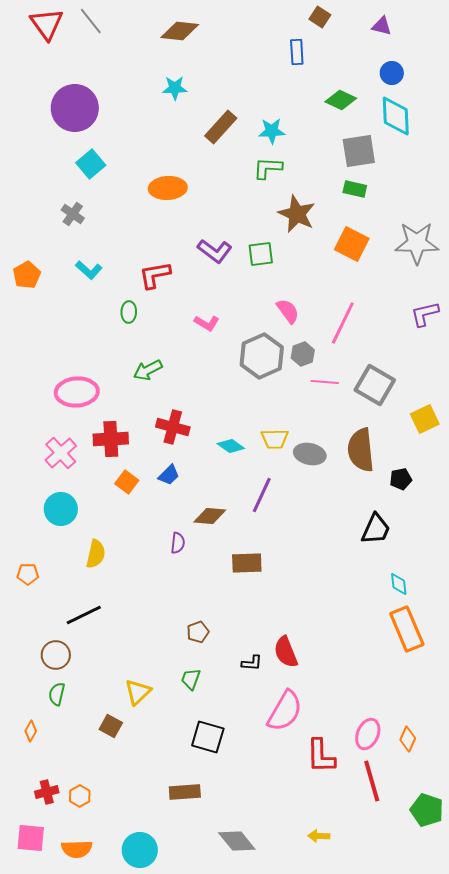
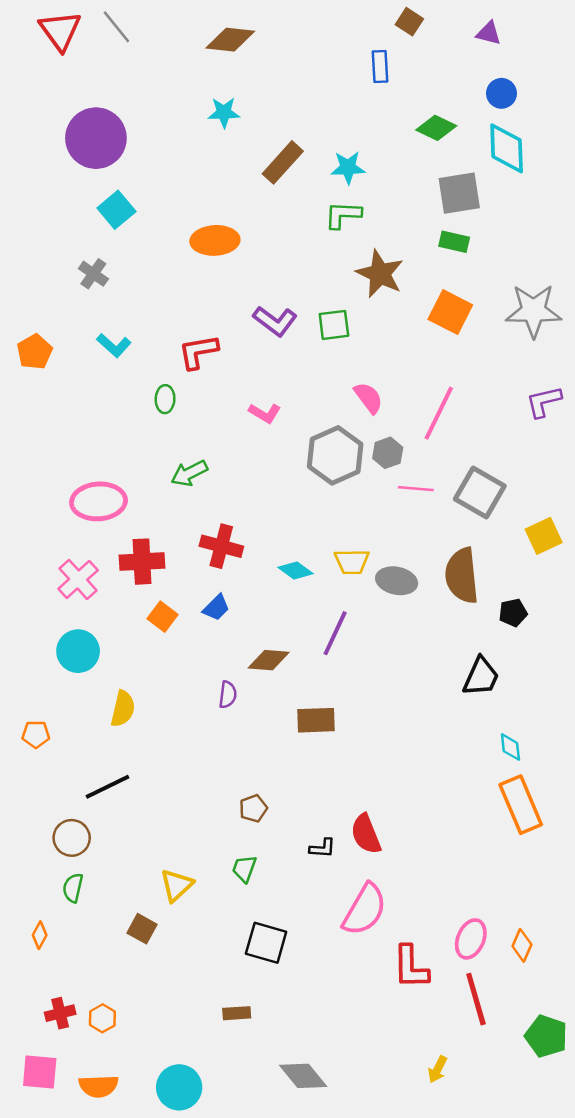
brown rectangle: (185, 792) -> (237, 1013), size x0.7
yellow arrow: (319, 836) -> (438, 1069), moved, turned -65

